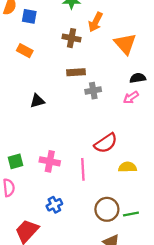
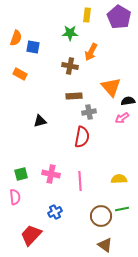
orange triangle: (125, 44) -> (111, 87), moved
orange rectangle: (25, 51) -> (20, 74), moved
red semicircle: (106, 143) -> (82, 137), moved, turned -45
green line: (131, 214) -> (122, 209), moved

